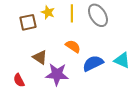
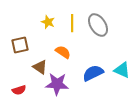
brown square: (28, 22) -> (20, 45), moved
orange semicircle: (73, 46) -> (63, 52), moved
red semicircle: (19, 80) -> (19, 90), turned -80

